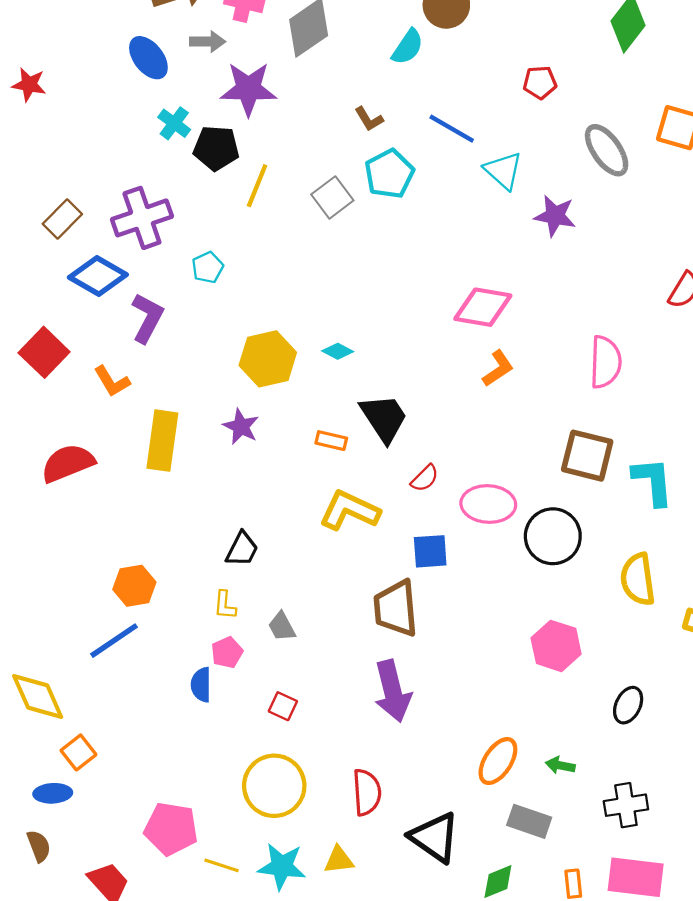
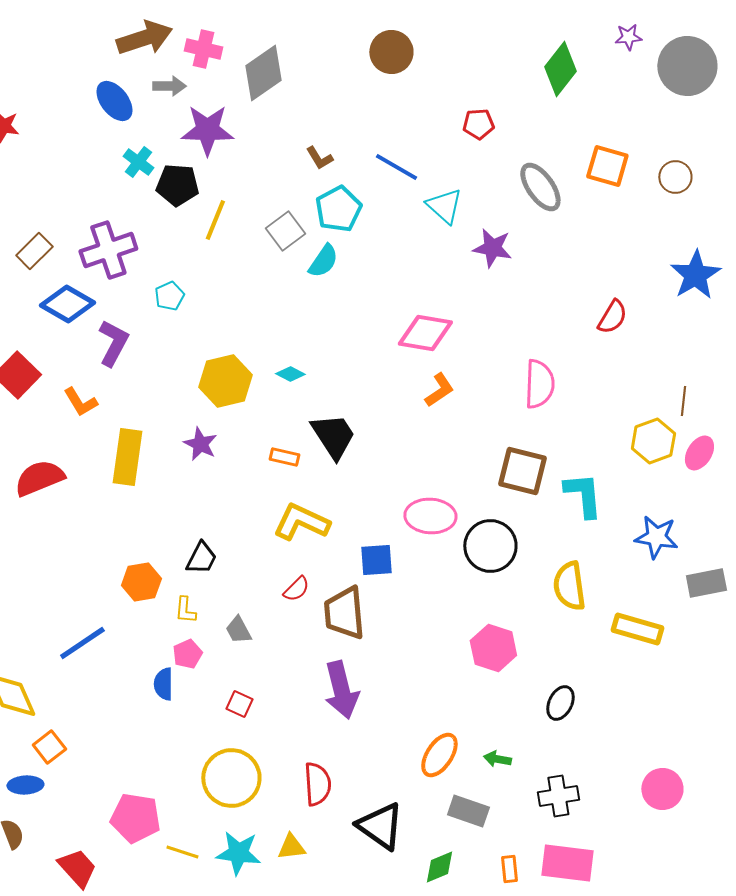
cyan semicircle: (408, 47) -> (323, 261), moved
red semicircle: (425, 478) -> (296, 589), moved
orange hexagon: (134, 586) -> (141, 582), moved

